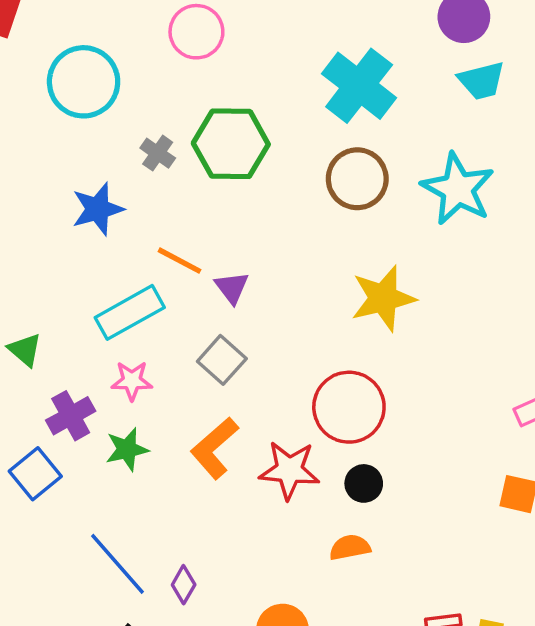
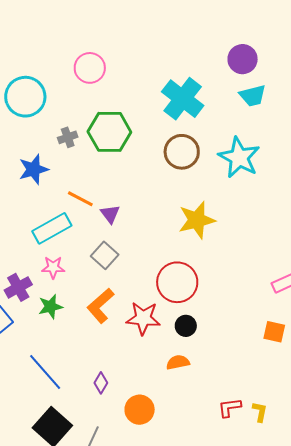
gray cross: (158, 153) -> (68, 137), turned 36
purple diamond: (184, 585) -> (101, 383), moved

